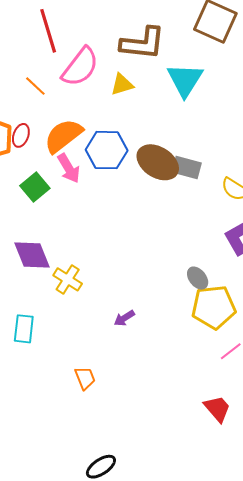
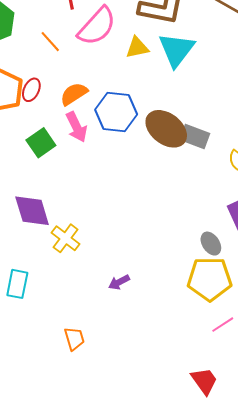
cyan triangle: (185, 80) -> (177, 50), moved
orange semicircle: (63, 136) -> (74, 94), size x0.7
gray ellipse: (198, 278) -> (211, 244), moved

